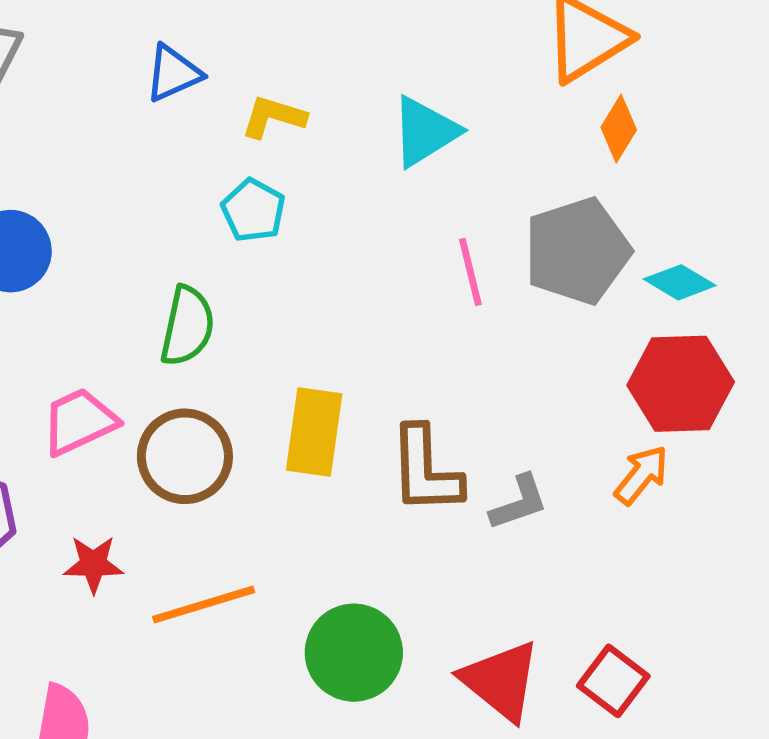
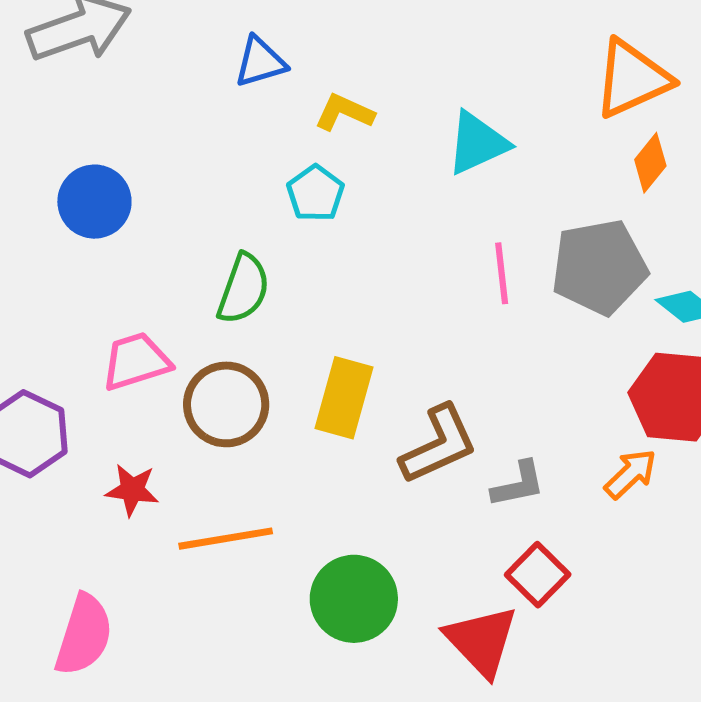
brown L-shape: (425, 470) -> (439, 445), turned -120
red square: (613, 681) -> (538, 575), moved

